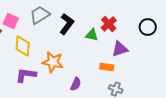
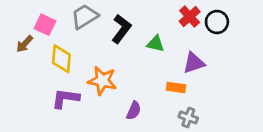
red cross: (109, 24) -> (190, 17), moved
black circle: (148, 27) -> (217, 22), moved

